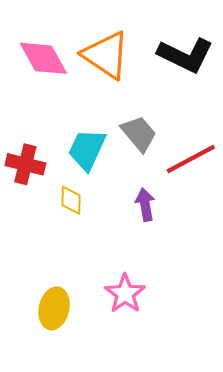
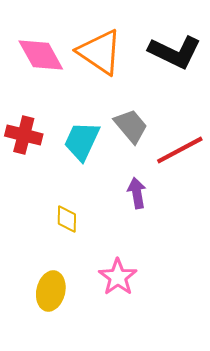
red cross: (25, 164) -> (24, 135), moved
yellow diamond: (71, 200) -> (67, 219), moved

